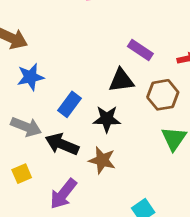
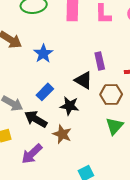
purple rectangle: (140, 50) -> (100, 61), turned 36
blue star: (30, 77) -> (43, 54), moved, turned -30
black triangle: (121, 80) -> (83, 80), turned 30

